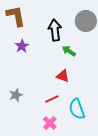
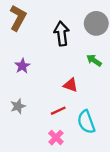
brown L-shape: (16, 16) -> (18, 18), turned 40
purple star: (22, 46) -> (22, 66), moved
green arrow: (69, 51) -> (94, 60), moved

